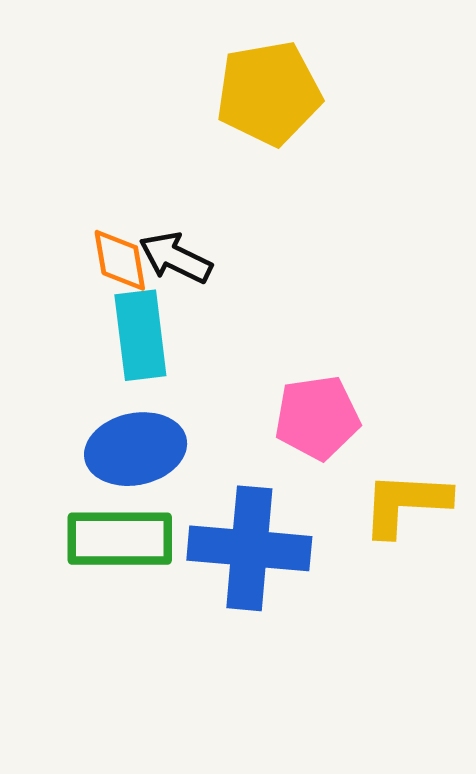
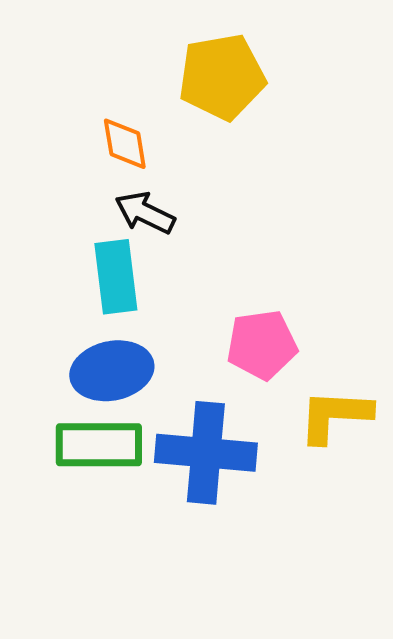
orange diamond: (120, 260) -> (125, 144), moved

